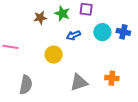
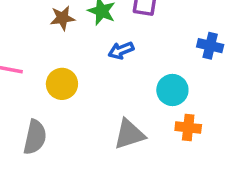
cyan circle: (102, 32) -> (172, 90), moved
yellow circle: (54, 55) -> (62, 84), moved

